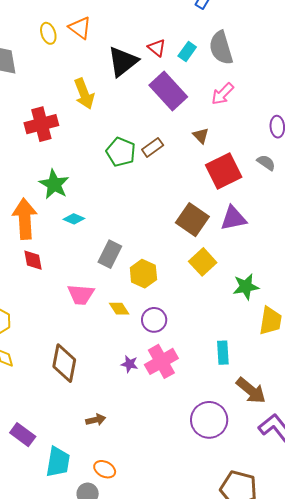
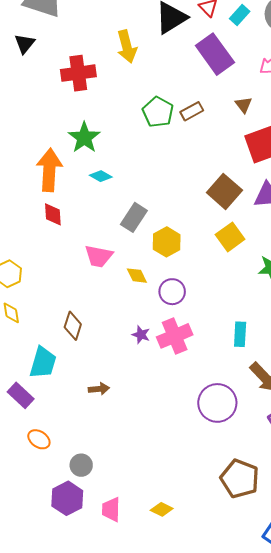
brown diamond: (64, 363) -> (73, 326), size x0.7
cyan trapezoid: (58, 462) -> (43, 363), moved
orange ellipse: (105, 469) -> (39, 439), moved

